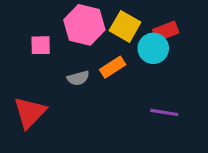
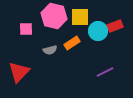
yellow square: (125, 26) -> (80, 17), turned -30
red rectangle: (166, 31) -> (115, 26), moved
purple line: (164, 112) -> (105, 72), turned -36

